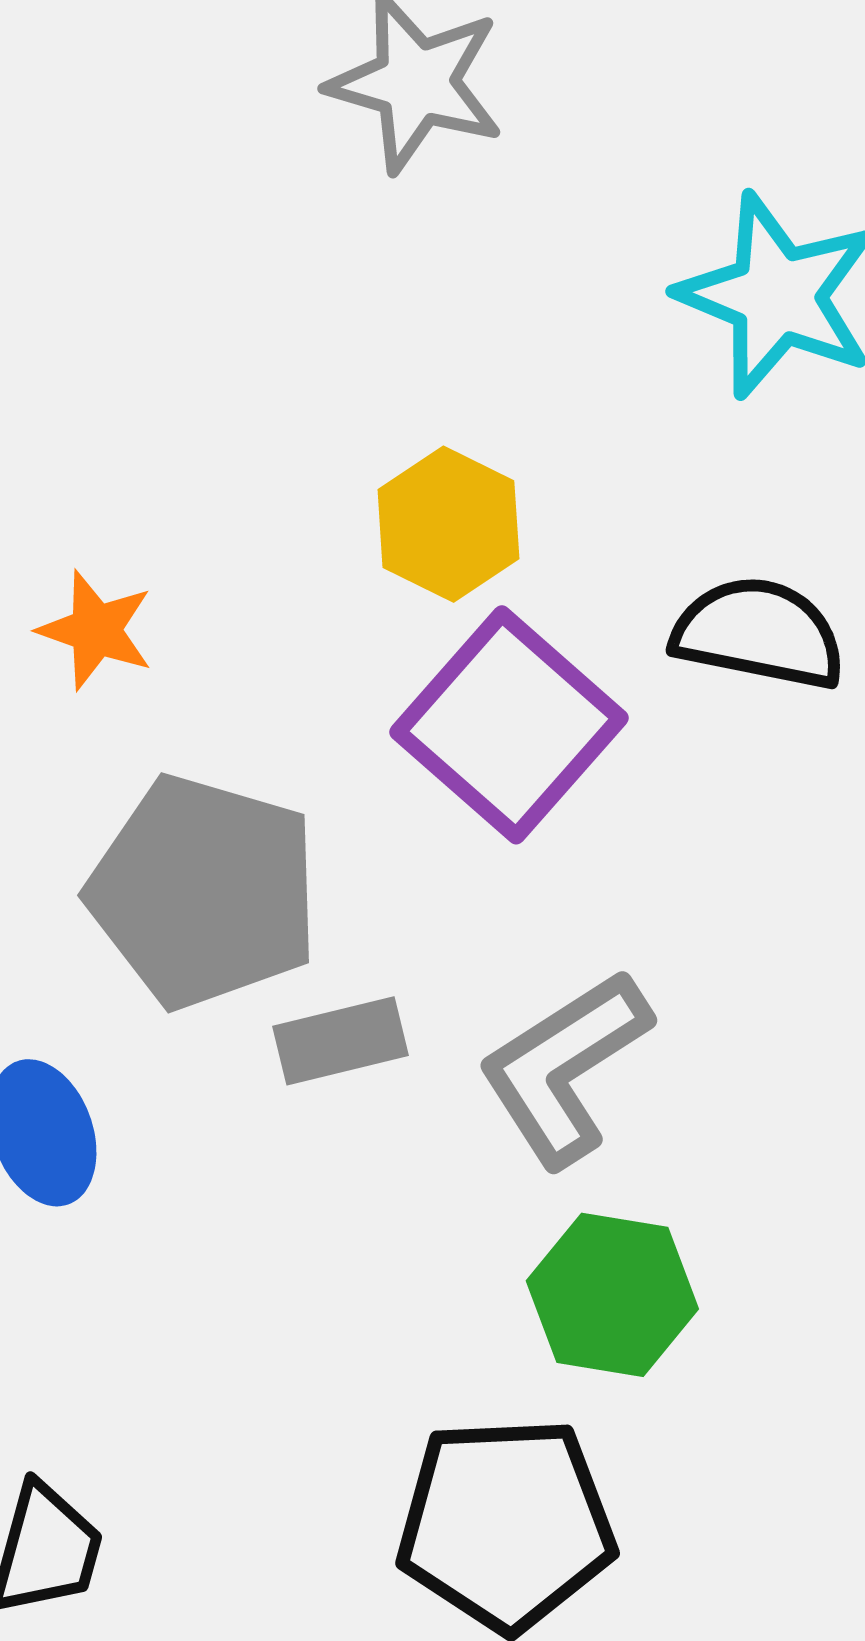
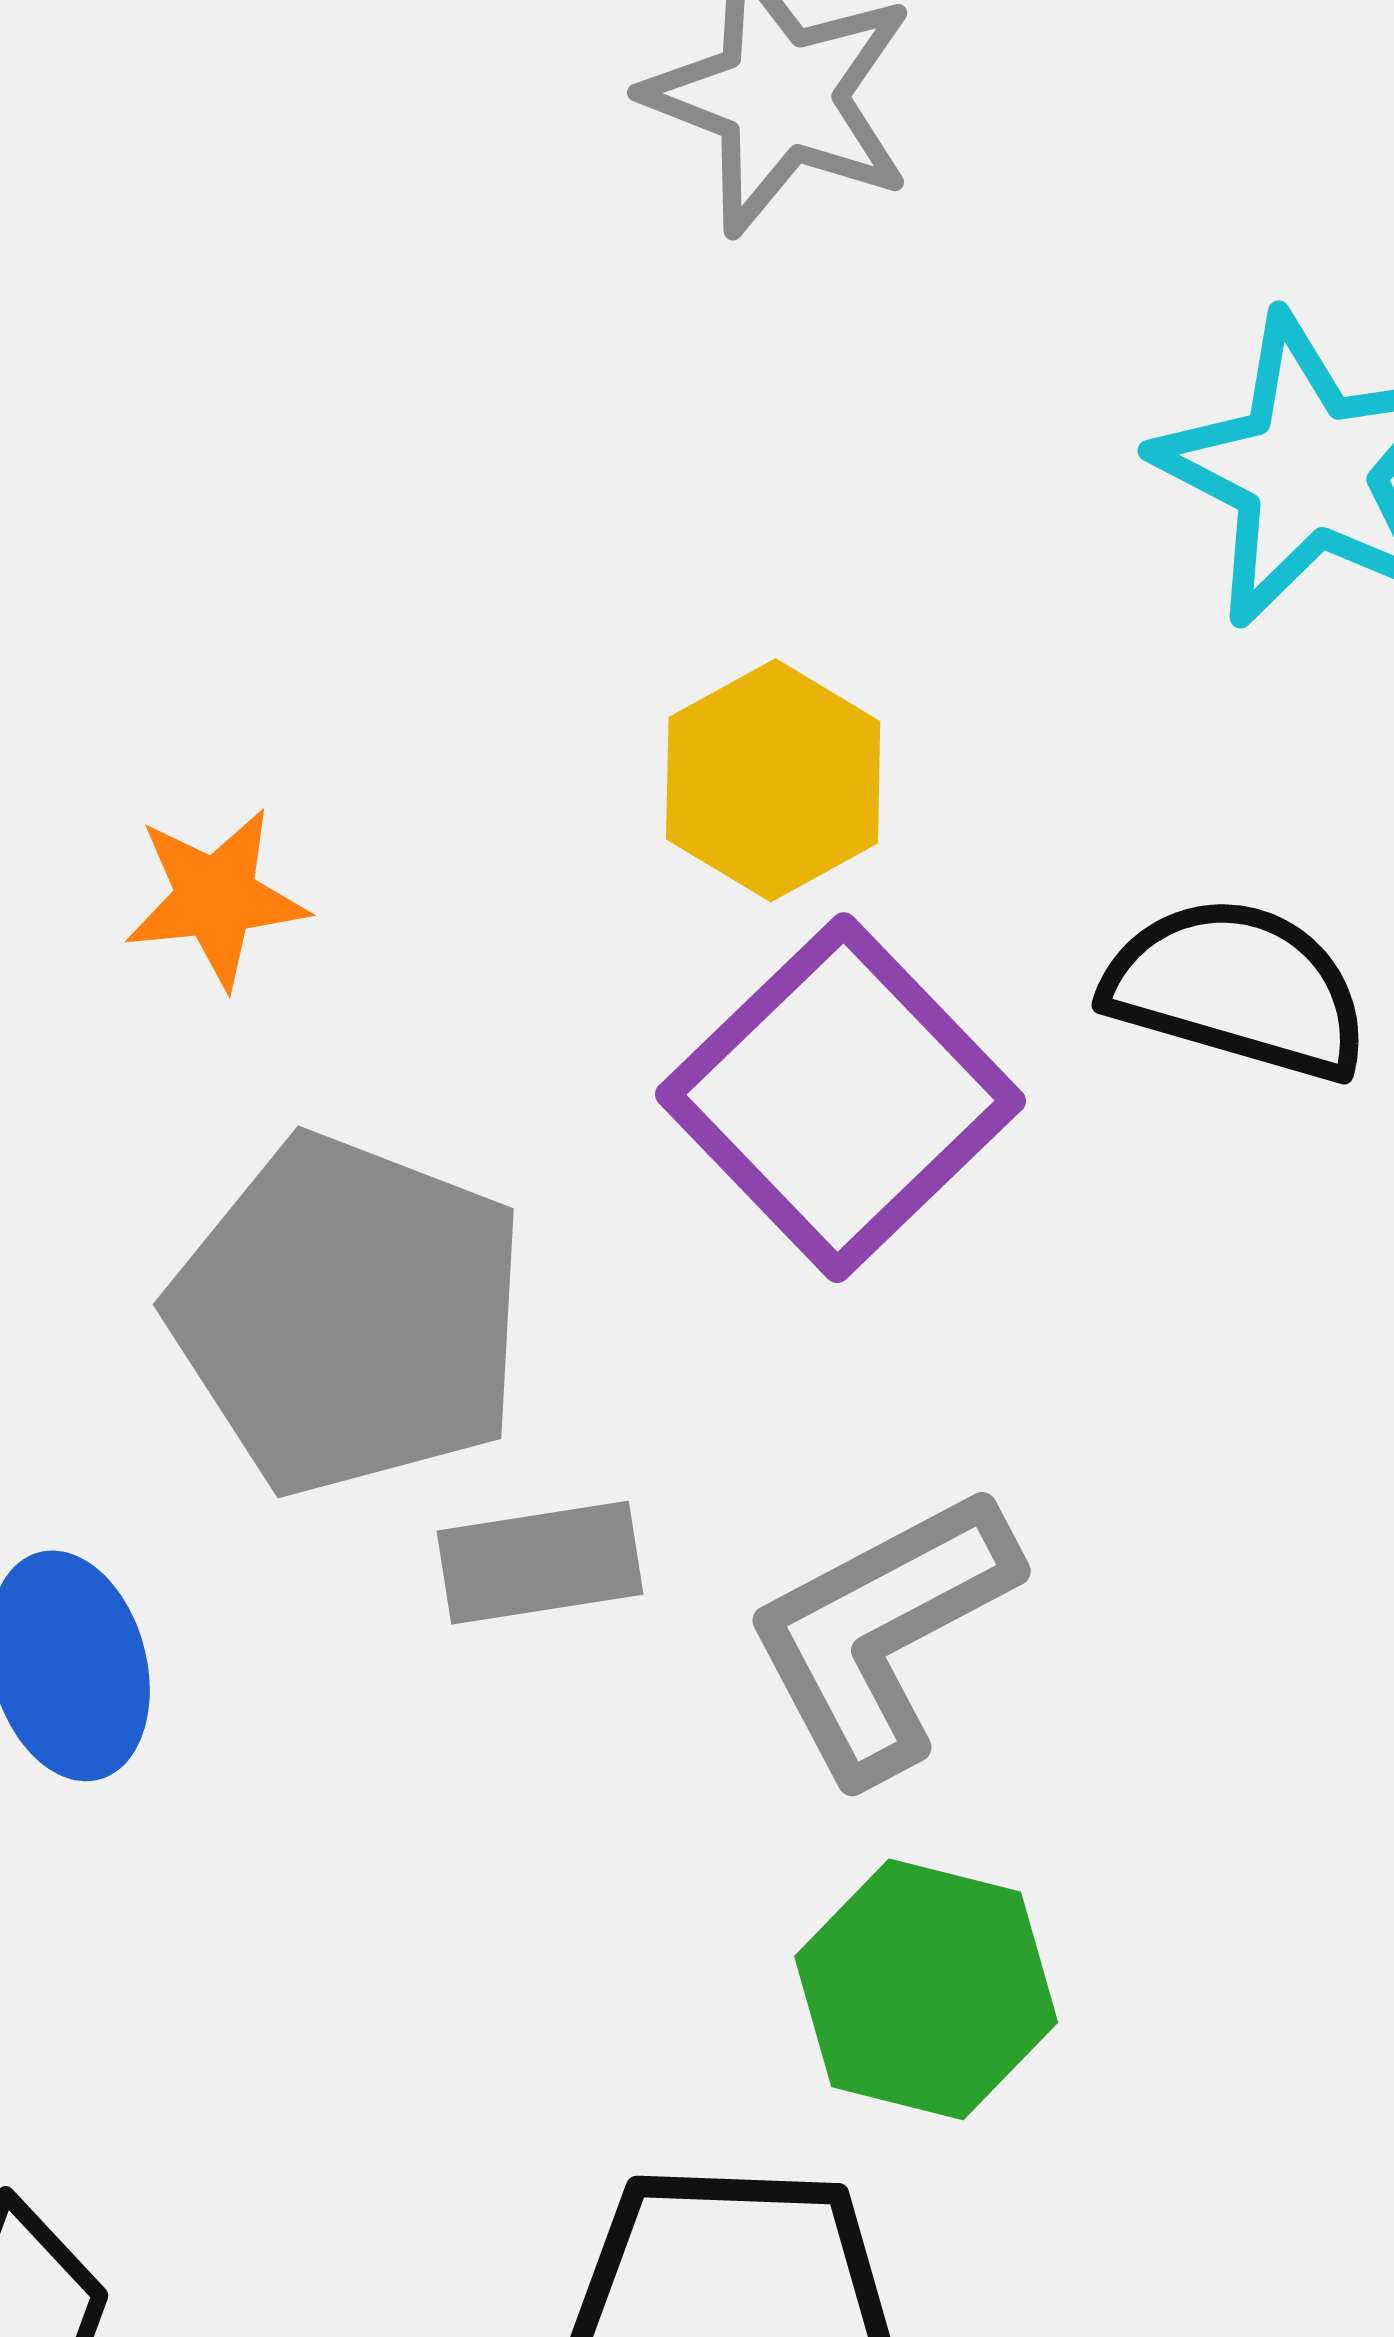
orange star: (96, 630) -> (216, 898), turned -30

